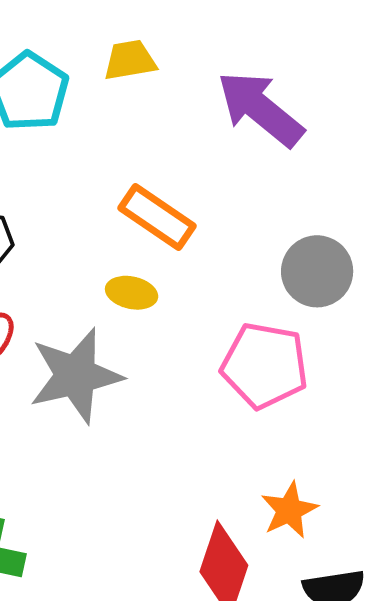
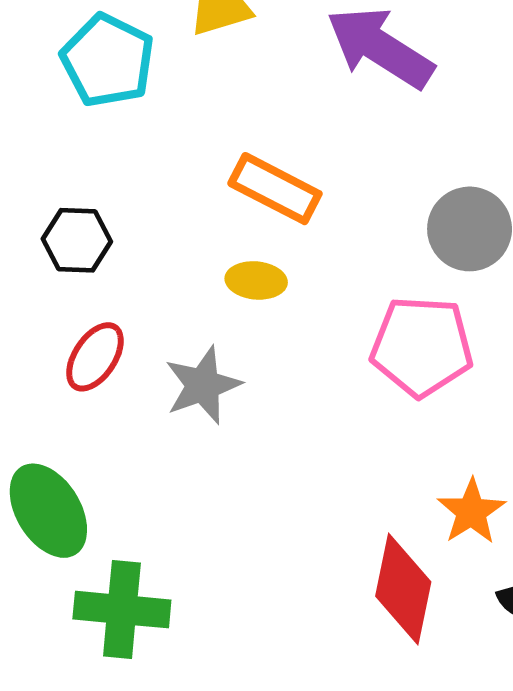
gray star: (76, 376) -> (203, 385), size x0.7

